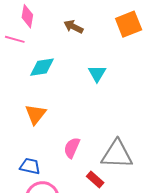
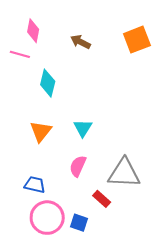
cyan diamond: (42, 67) -> (48, 83), turned -68
cyan triangle: (97, 73) -> (83, 128), moved

